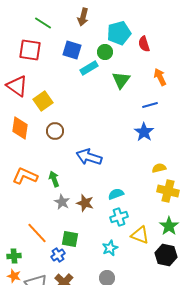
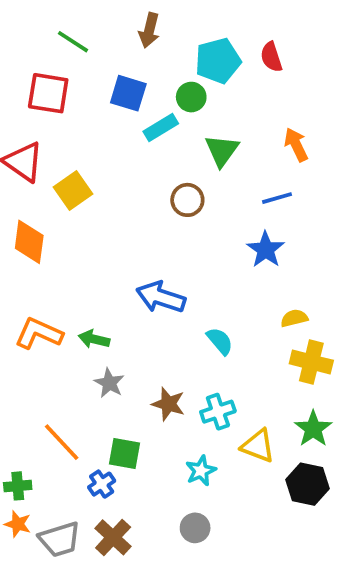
red semicircle: (144, 44) -> (271, 57), moved
brown circle: (55, 131) -> (187, 200), moved
green arrow: (54, 179) -> (94, 339), turned -56
cyan semicircle: (116, 194) -> (220, 341), moved, turned 70
brown star: (85, 203) -> (168, 404), moved

